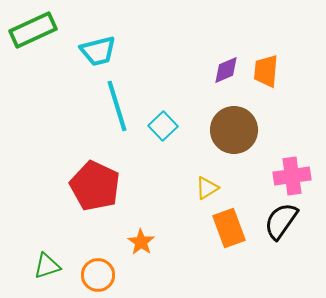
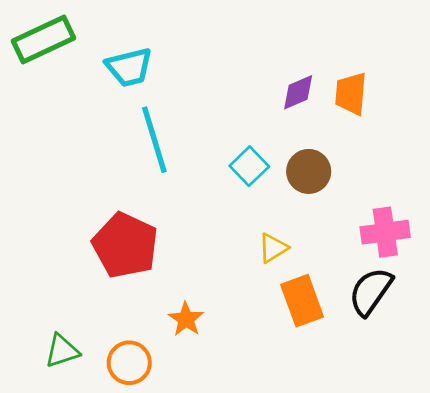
cyan square: (163, 126) -> (249, 166), moved
brown circle: (234, 130) -> (309, 171), size x0.7

